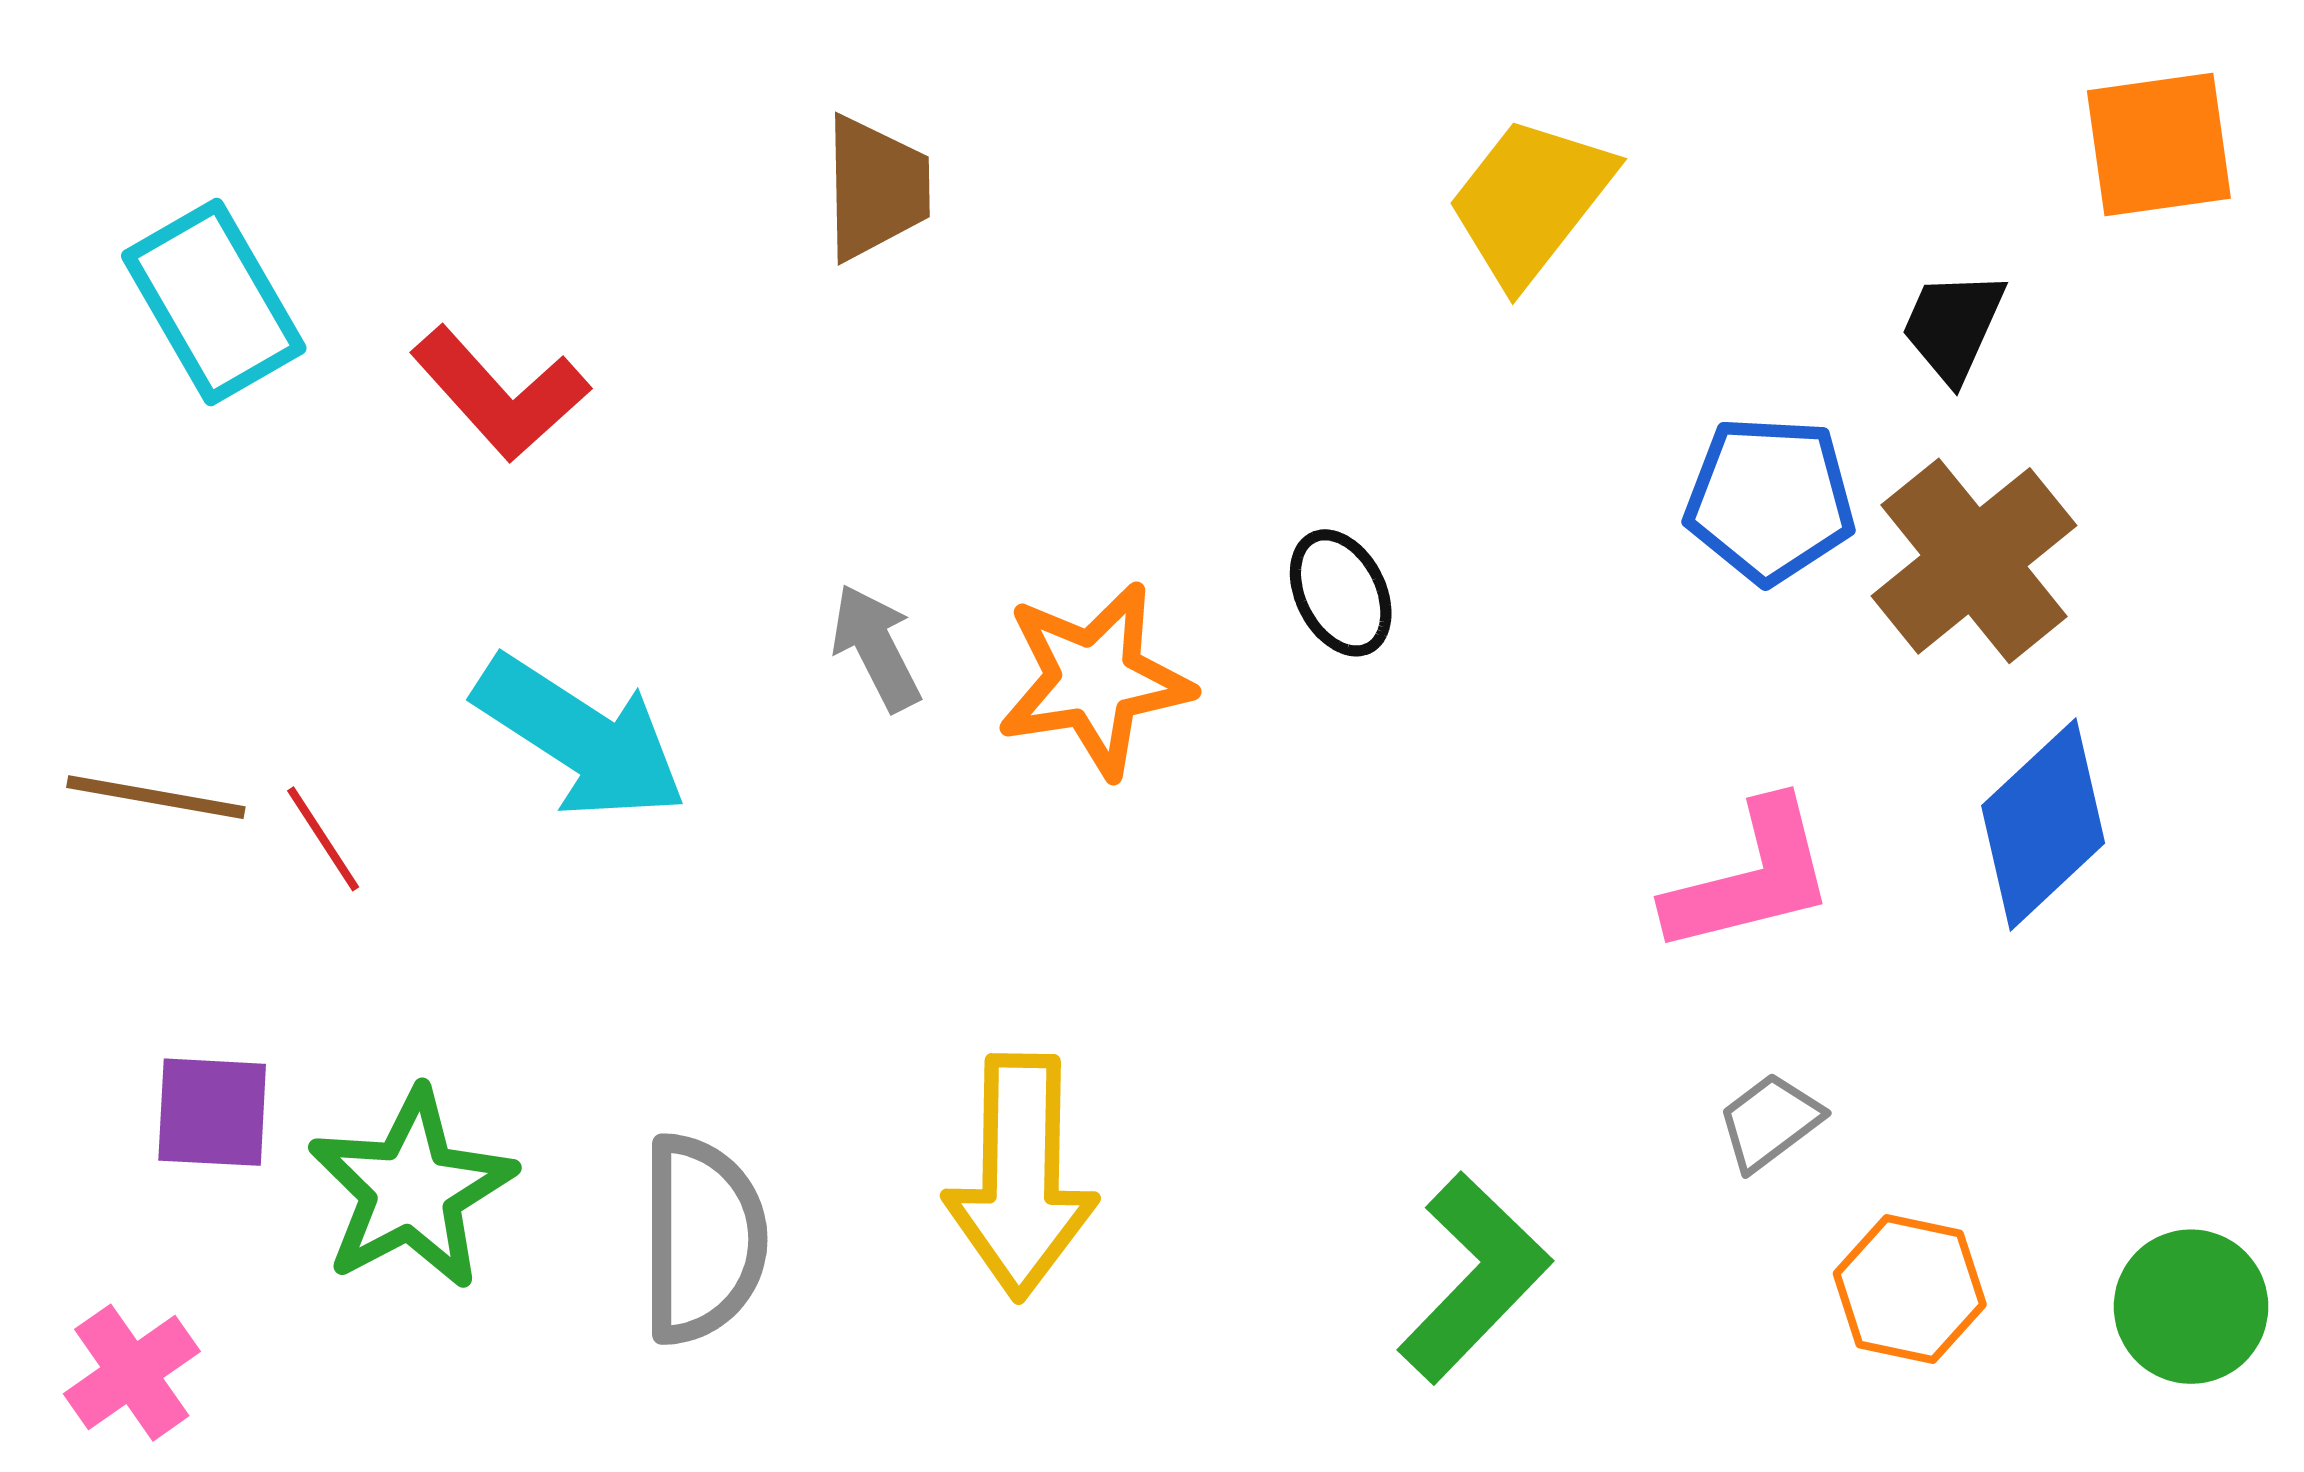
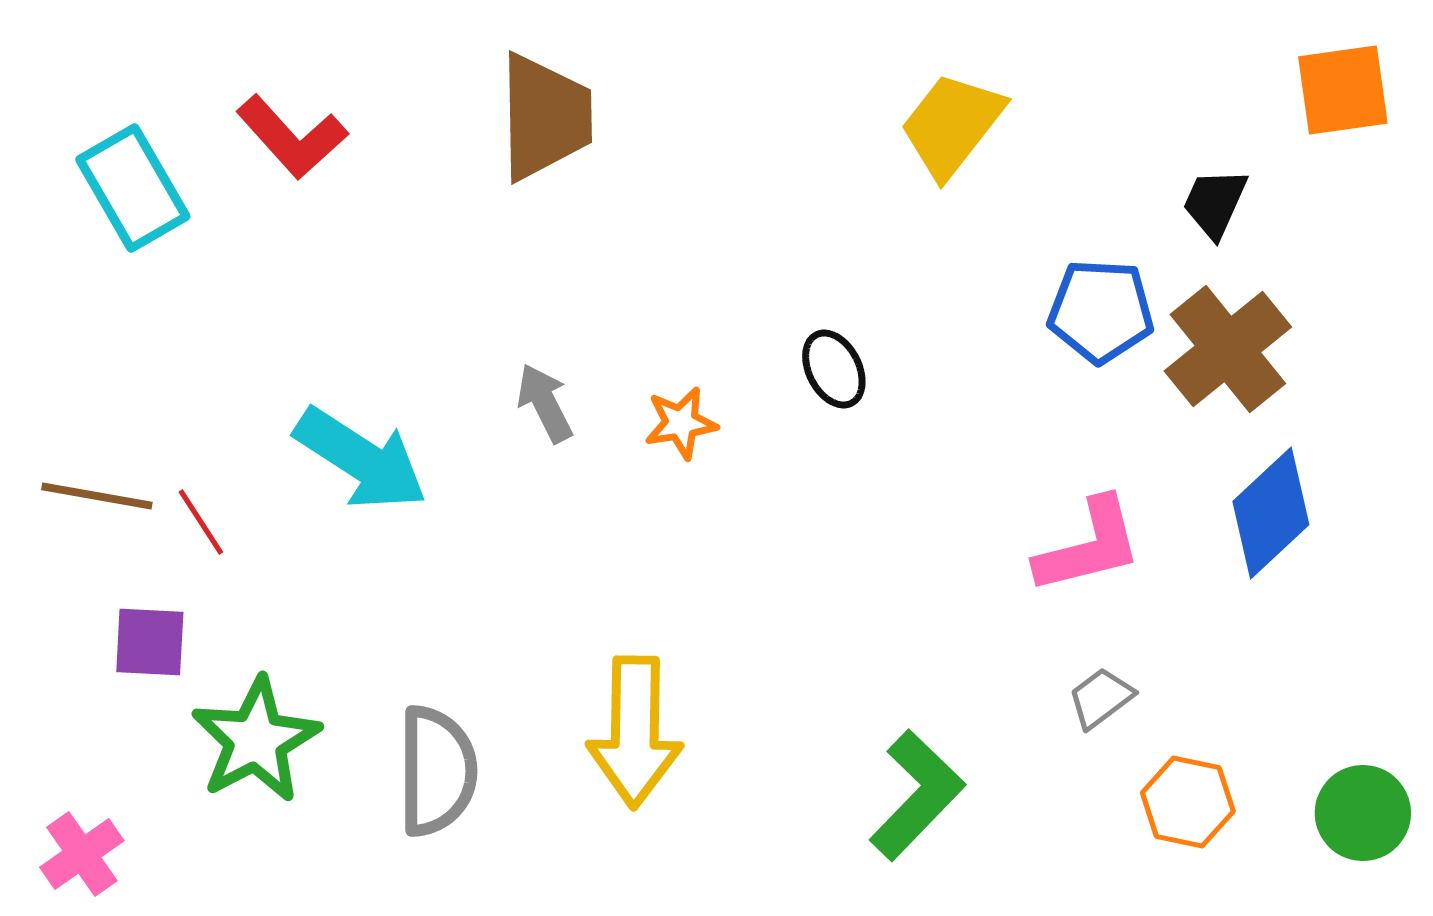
brown trapezoid: (876, 188) -> (545, 117), size x1.4
red L-shape: (500, 394) -> (292, 137), moved
orange star: (1095, 680) -> (681, 423), size x0.6
purple square: (212, 1112) -> (150, 642), moved

